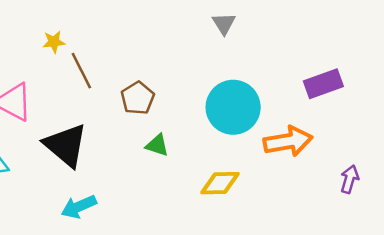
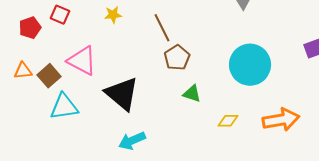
brown line: (81, 71) -> (162, 28), moved
orange arrow: (288, 141) -> (281, 120), moved
yellow diamond: (220, 183) -> (228, 121), moved, size x0.7

